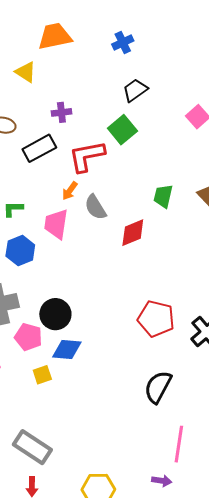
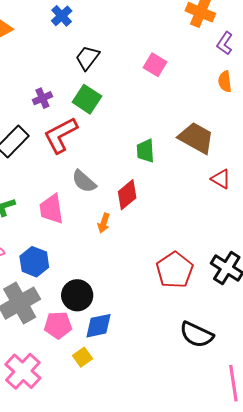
purple cross: (61, 112) -> (42, 98), moved
orange arrow: (70, 191) -> (104, 223), moved
blue hexagon: (20, 251) -> (34, 262), moved
red pentagon: (156, 319) -> (175, 270), turned -30
black semicircle: (158, 387) -> (197, 335), turned -76

